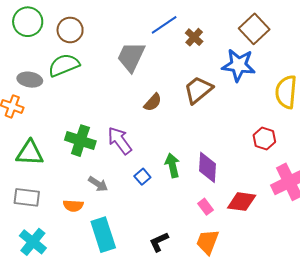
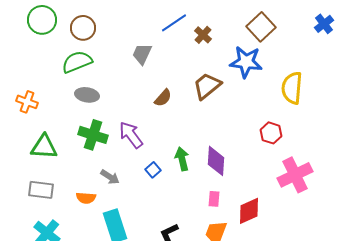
gray trapezoid: (131, 57) -> (142, 54), size x0.7
gray ellipse: (30, 80) -> (87, 95), moved
red diamond: (242, 202) -> (249, 211), moved, turned -32
pink rectangle: (205, 207) -> (214, 199), turned 42

